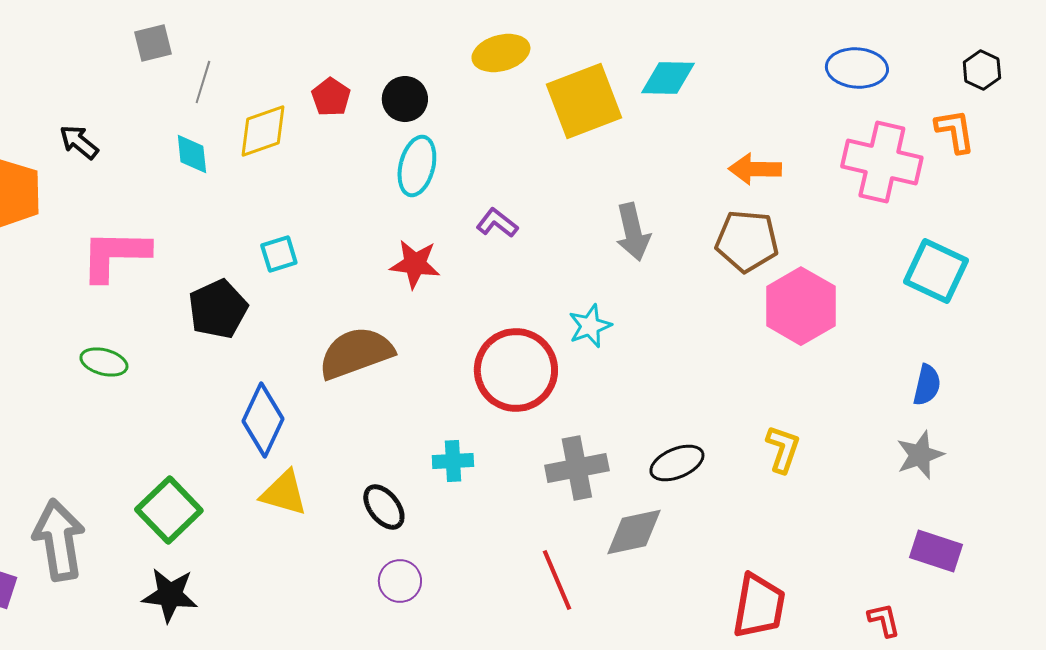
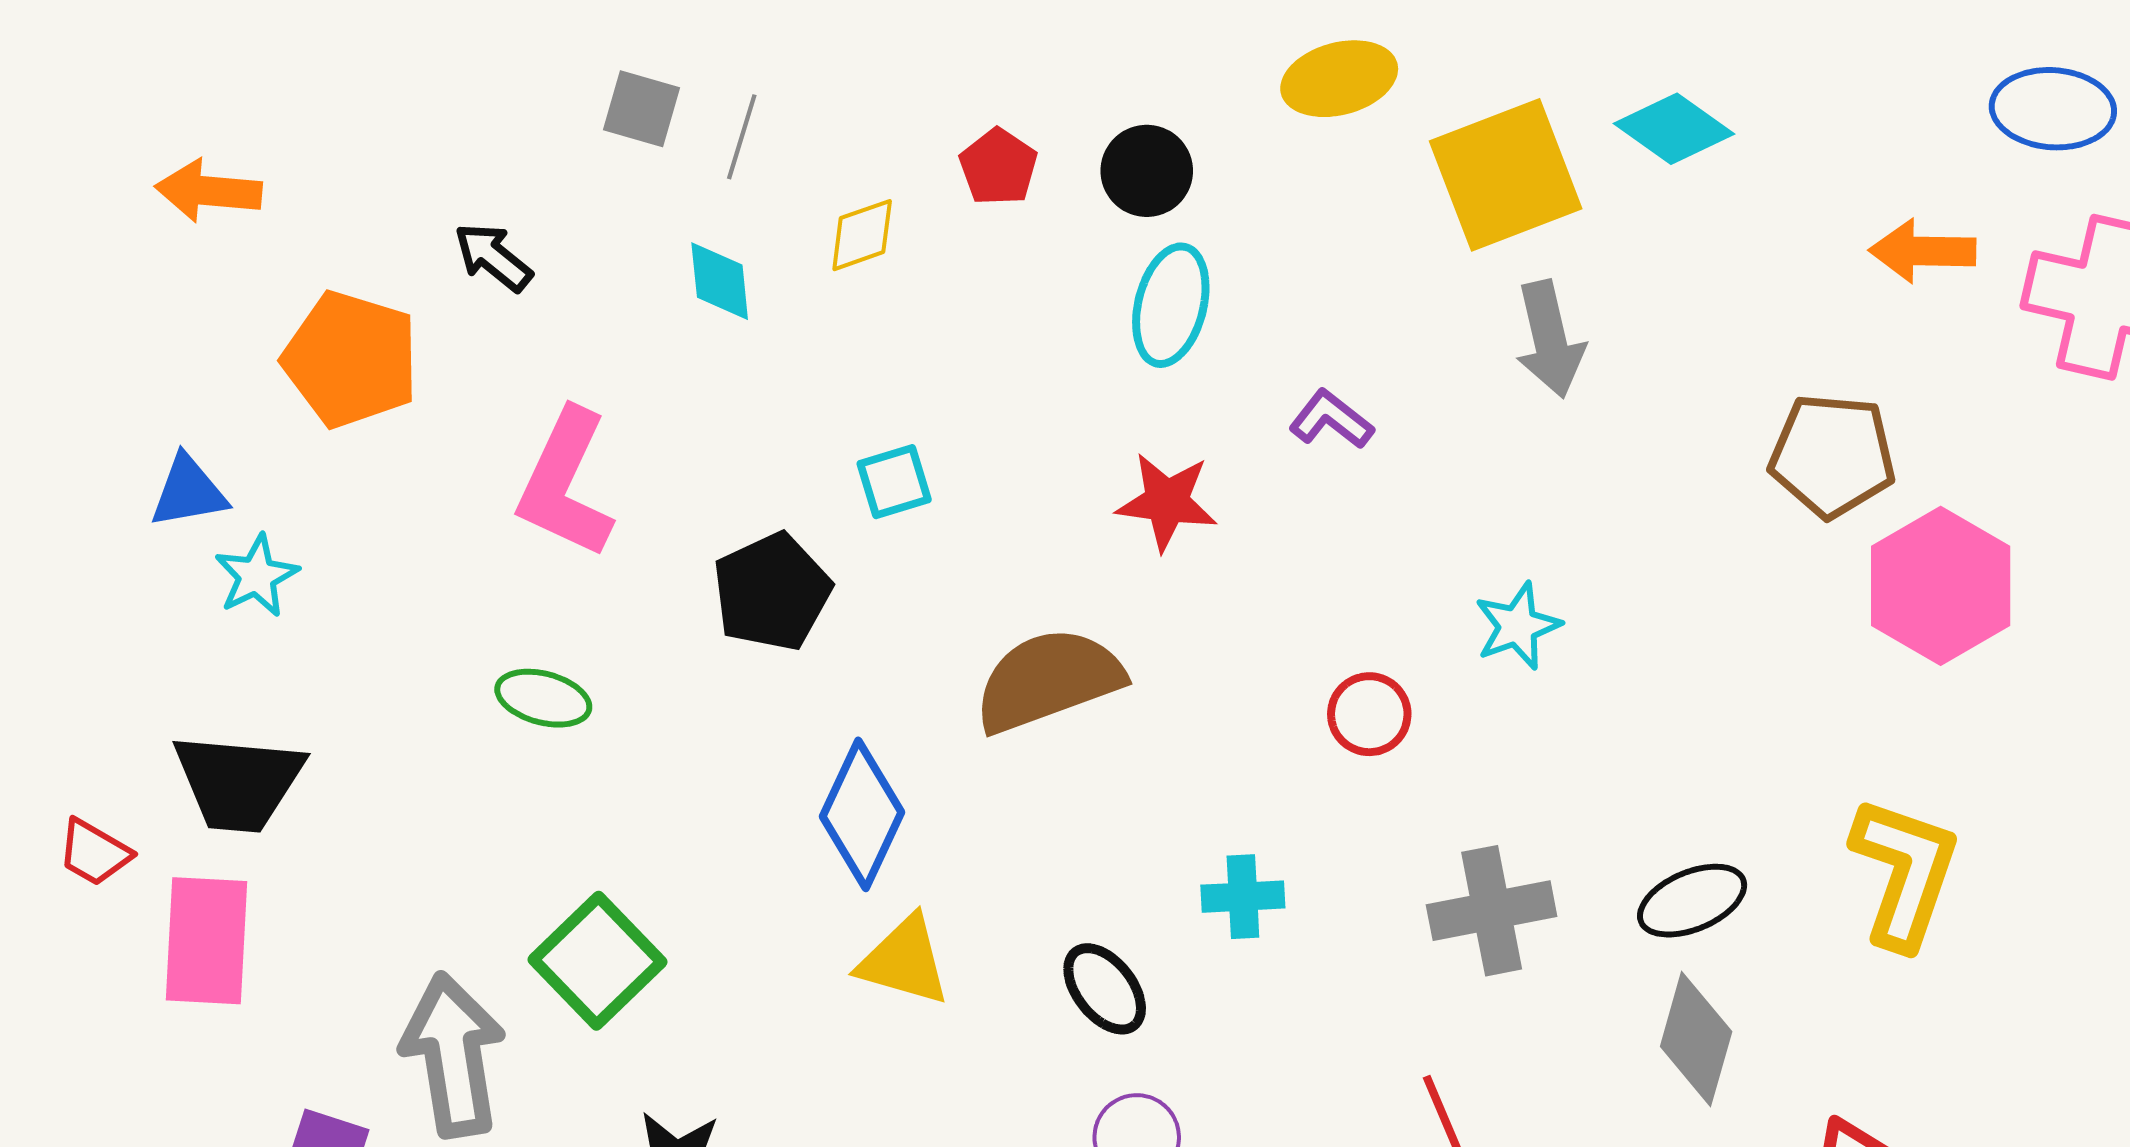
gray square: (153, 43) -> (642, 109), moved, turned 30
cyan diamond: (668, 78) -> (1674, 129), turned 34
yellow diamond: (263, 131) -> (862, 235), size x0.7
orange arrow: (755, 169) -> (1923, 251), moved
gray arrow: (633, 232) -> (1550, 339), moved
pink L-shape: (115, 255) -> (565, 484), turned -66
red circle: (516, 370) -> (1369, 714), size x0.5
yellow L-shape: (783, 449) -> (1905, 873), size x1.6
green square: (169, 510) -> (597, 961), moved
gray diamond: (634, 532) -> (1696, 1039), moved, turned -62

